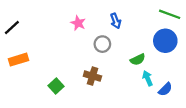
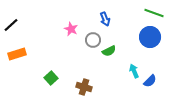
pink star: (78, 23) -> (71, 29), moved
green semicircle: (138, 60) -> (109, 51), moved
brown cross: (92, 76) -> (84, 87), moved

